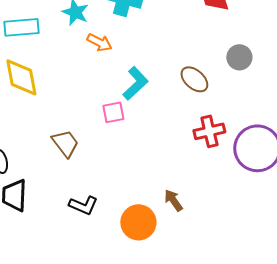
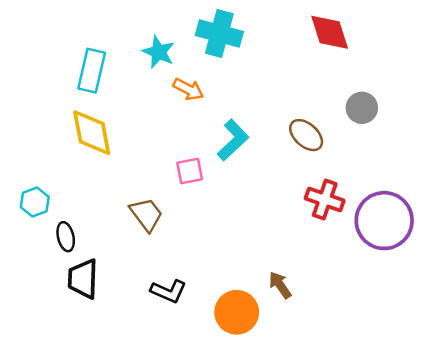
cyan rectangle: (21, 27) -> (92, 71), turned -72
pink square: (113, 112) -> (190, 171), moved
red cross: (209, 131) -> (325, 200), turned 32

